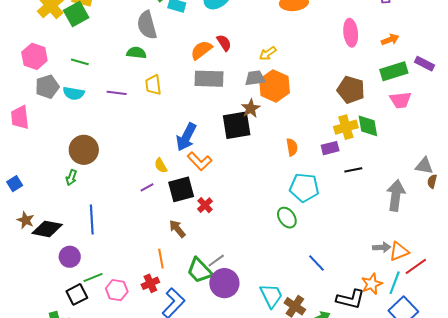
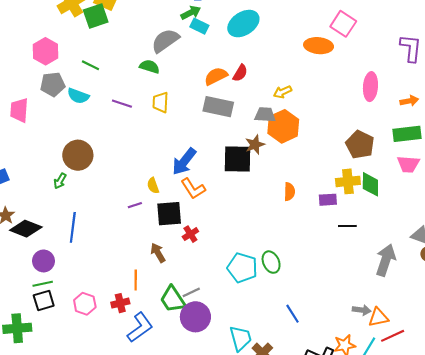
gray semicircle: (147, 25) -> (165, 41), turned 60
red semicircle: (224, 43) -> (240, 73), turned 54
cyan pentagon: (304, 188) -> (242, 268), moved
green line: (93, 277) -> (43, 284), moved

